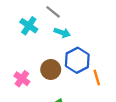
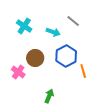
gray line: (53, 12) -> (73, 21), moved
brown circle: (51, 69) -> (35, 58), moved

